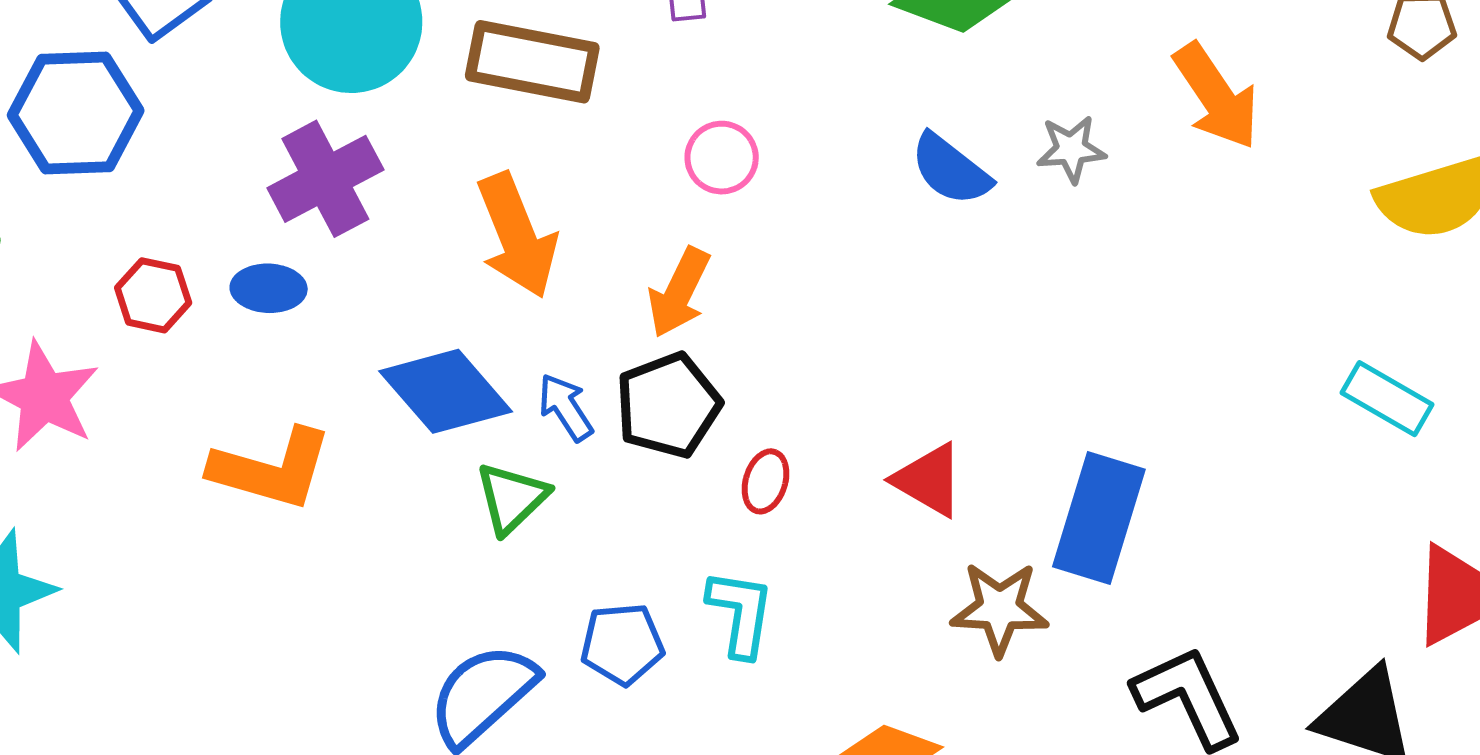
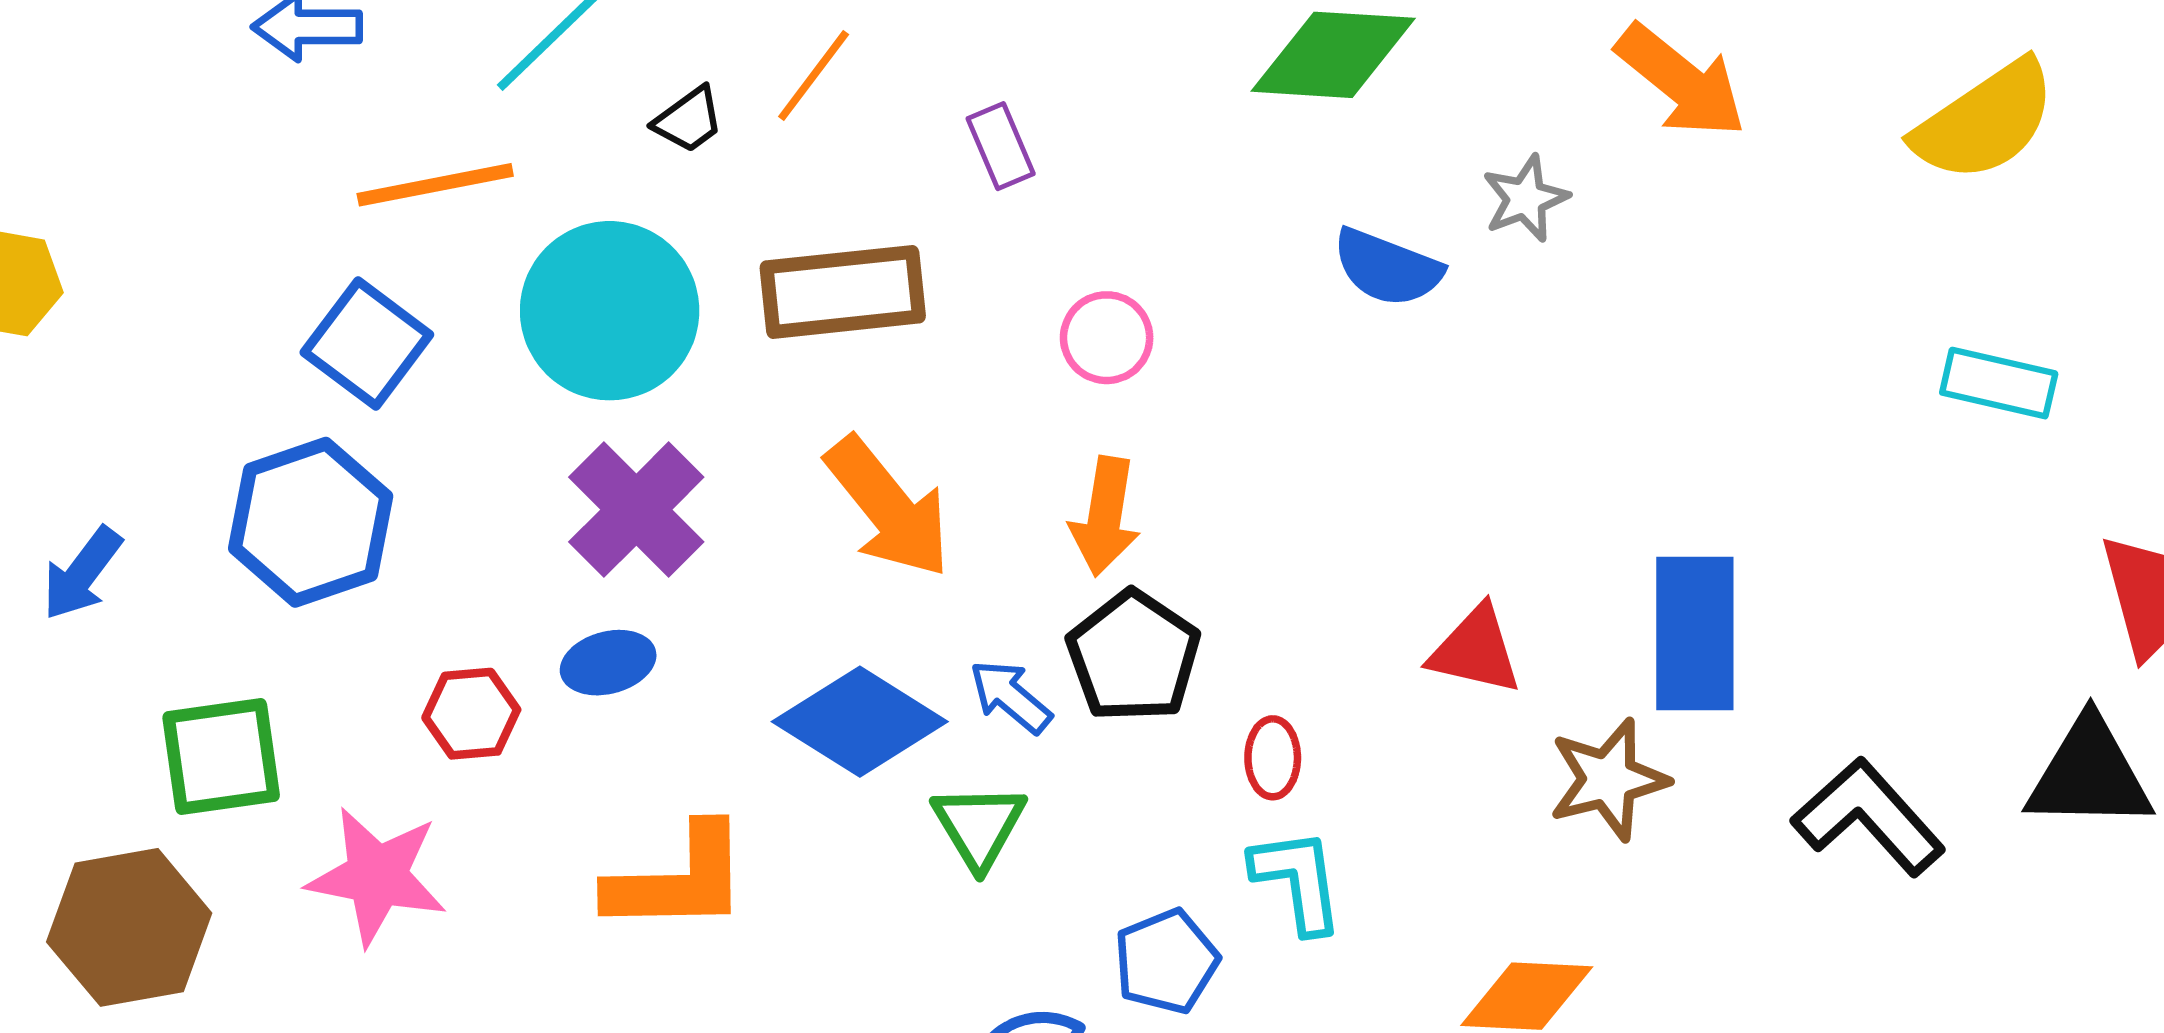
red ellipse: (765, 481) -> (1273, 758), moved

